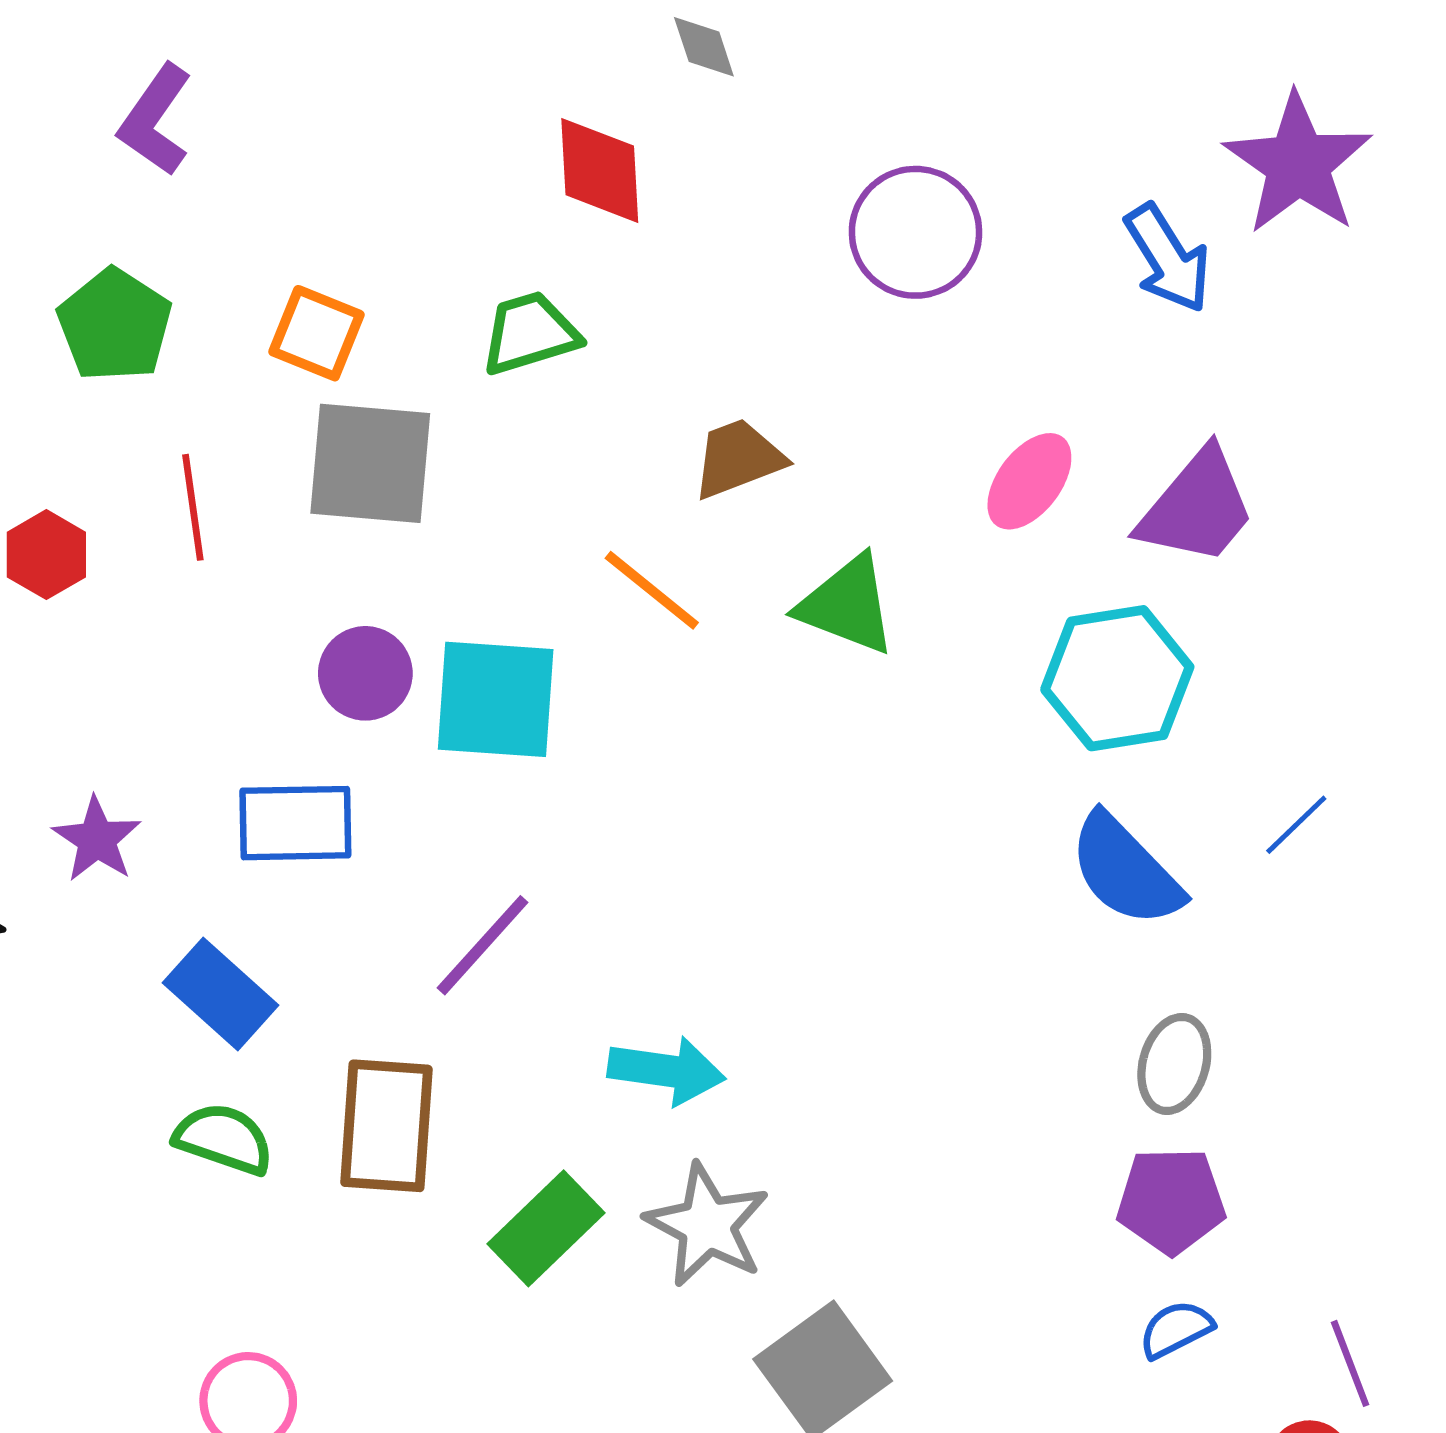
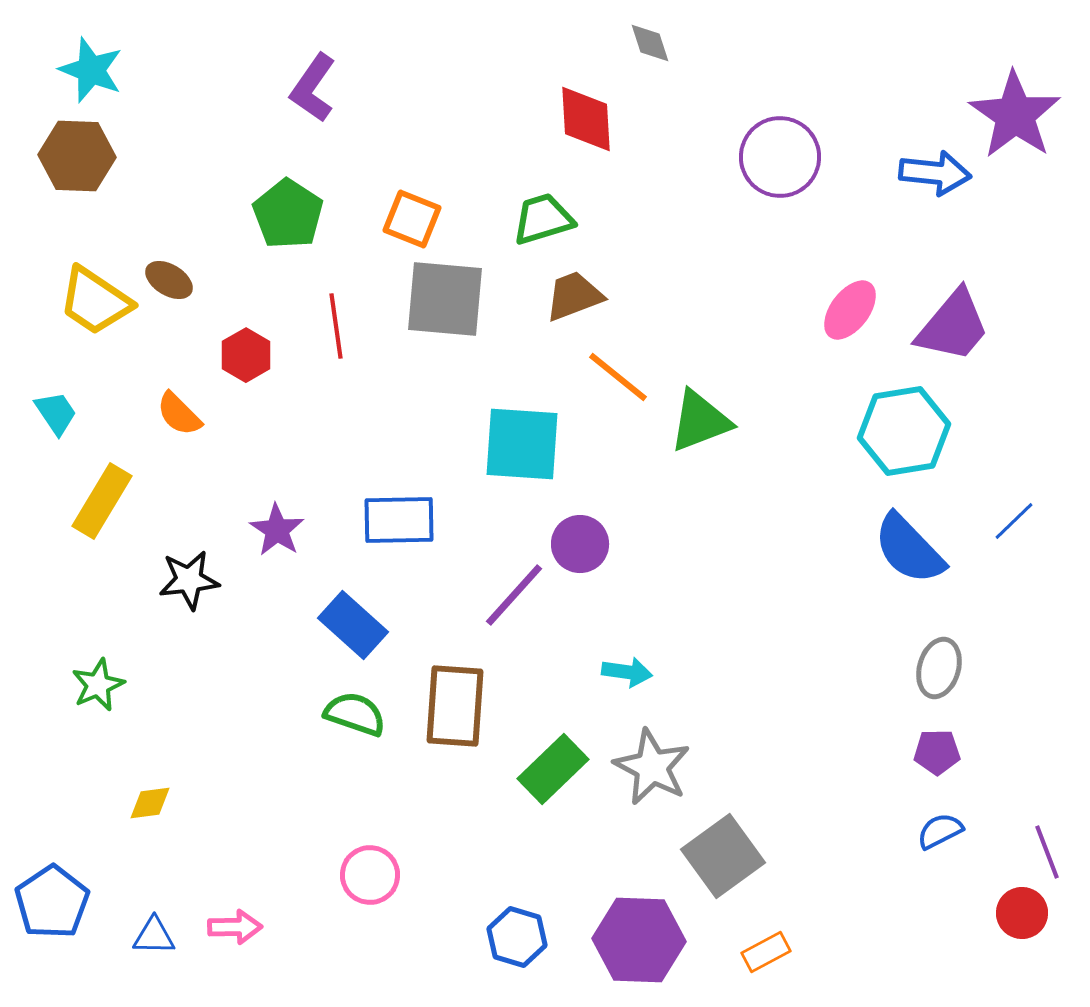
blue arrow: (1168, 258) -> (935, 173), turned -52
brown trapezoid: (738, 459) -> (574, 296), moved
green triangle: (847, 605) -> (700, 421), moved, turned -42
purple circle: (365, 673) -> (580, 544), moved
cyan arrow: (666, 1070) -> (627, 672), size x0.7
purple pentagon: (1171, 1201) -> (937, 752), size x0.7

